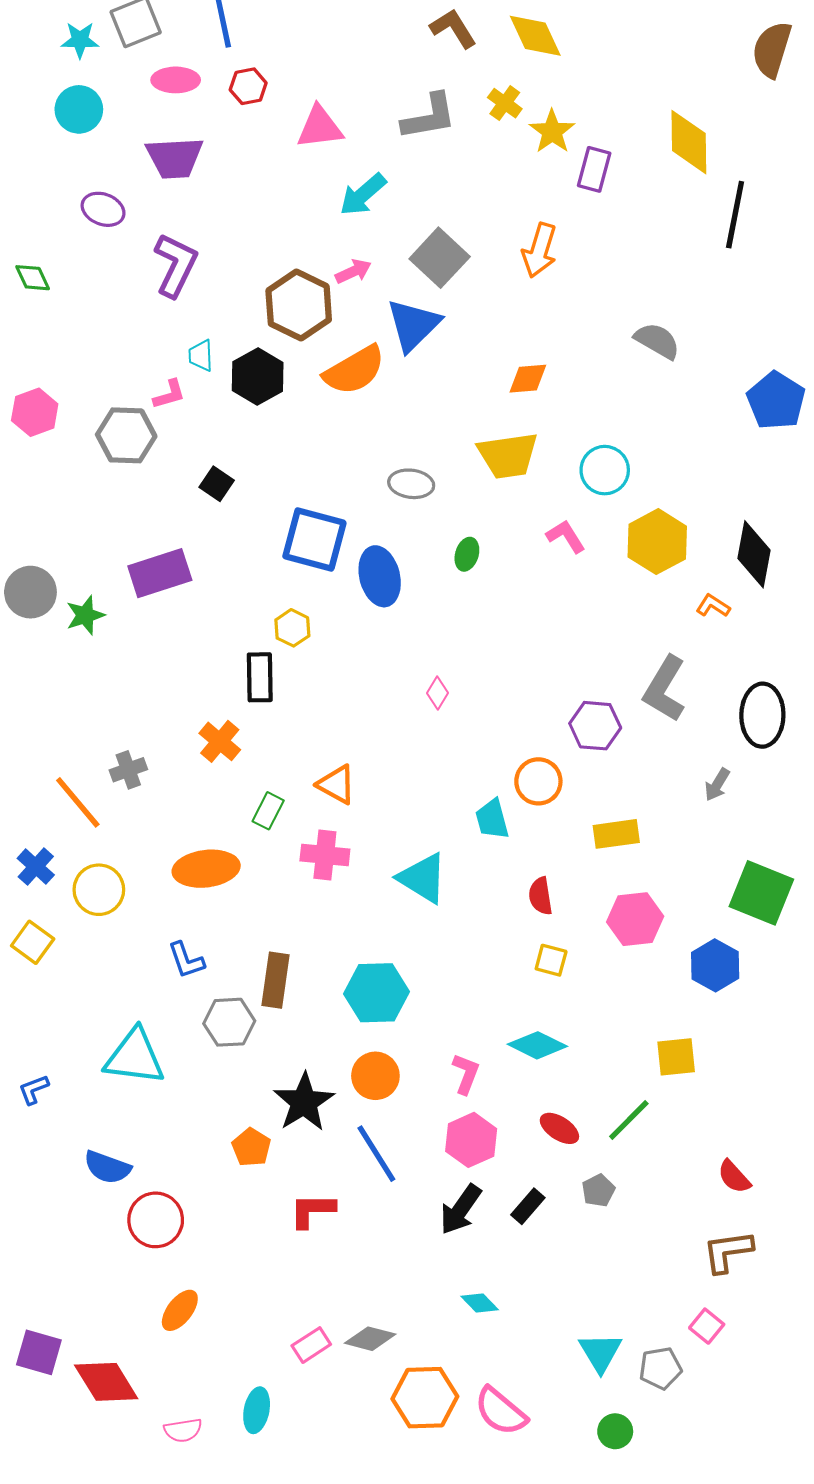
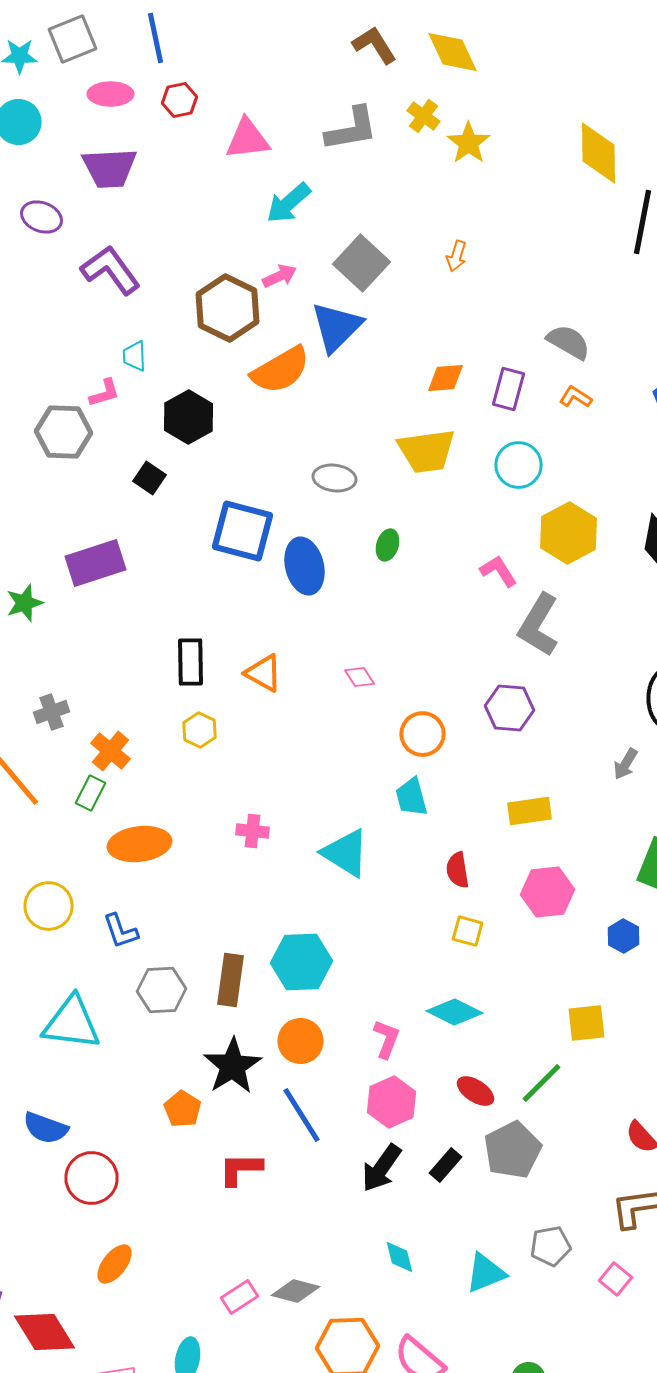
purple rectangle: (594, 169) -> (508, 389), moved
orange arrow: (539, 250) -> (456, 256), size x0.6
purple L-shape: (176, 265) -> (110, 270), turned -62
black hexagon: (258, 377) -> (188, 417), moved
pink L-shape: (566, 536) -> (498, 571), moved
orange L-shape: (713, 606) -> (576, 397), moved
yellow hexagon: (292, 628) -> (200, 730), moved
gray L-shape: (665, 689) -> (538, 625), moved
pink diamond: (437, 693) -> (360, 677), turned -64
orange cross: (220, 741) -> (110, 751), moved
gray cross: (128, 770) -> (52, 712), moved
orange circle: (538, 781) -> (422, 734), moved
orange triangle: (337, 785) -> (264, 673), moved
green rectangle: (268, 811) -> (90, 793), moved
pink cross: (325, 855) -> (252, 831), size x0.7
yellow circle: (99, 890) -> (48, 906), moved
blue hexagon: (715, 965) -> (624, 936), size x0.7
brown rectangle: (276, 980) -> (230, 980), moved
gray pentagon: (598, 1190) -> (512, 1150), size x1.8
cyan diamond: (480, 1303) -> (400, 1257), turned 30
cyan triangle: (600, 1352) -> (486, 1273), moved, turned 39
gray pentagon: (660, 1368) -> (550, 1246), moved

